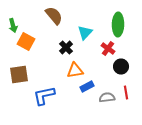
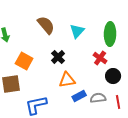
cyan triangle: (85, 32) -> (77, 31), moved
orange square: (26, 42) -> (24, 61), moved
gray semicircle: (107, 98) -> (98, 98), moved

